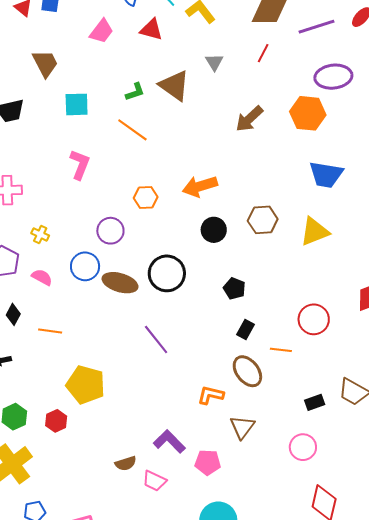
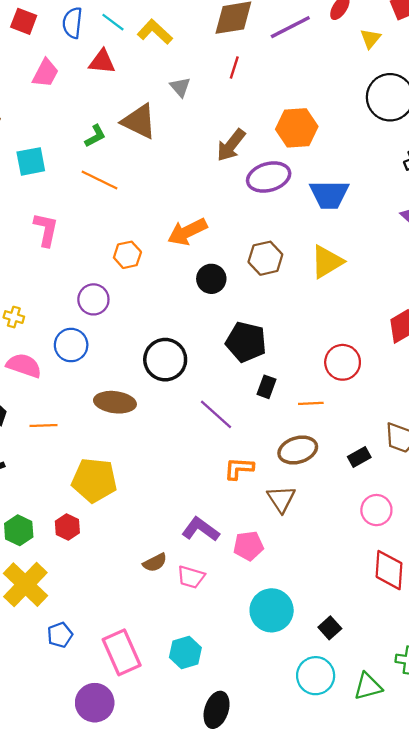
purple ellipse: (333, 77) -> (269, 177), moved
black circle: (167, 273) -> (165, 360), moved
pink semicircle: (42, 277) -> (24, 366), size x1.4
brown ellipse: (120, 283) -> (115, 402), moved
black pentagon: (234, 288) -> (246, 342), size x1.6
purple line: (156, 340) -> (216, 414), moved
brown ellipse: (247, 371) -> (298, 450), moved, turned -60
pink circle: (303, 447) -> (376, 510), moved

